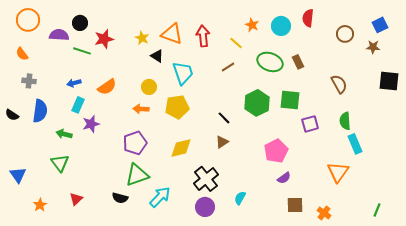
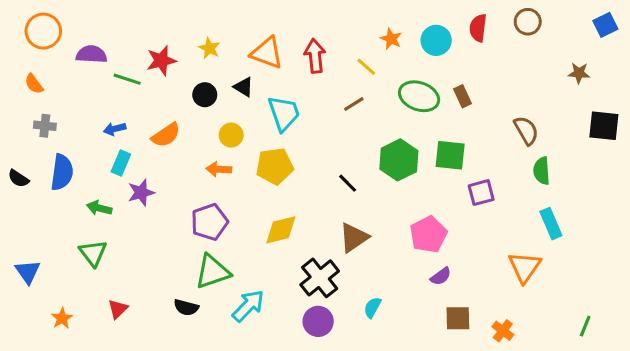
black circle: (80, 23) -> (205, 95), moved
blue square: (380, 25) -> (605, 25), moved
brown circle: (345, 34) -> (528, 22), moved
yellow star: (142, 38) -> (209, 48), moved
green semicircle: (345, 121) -> (542, 171), moved
brown triangle: (222, 142) -> (354, 238), moved, size x1.5

